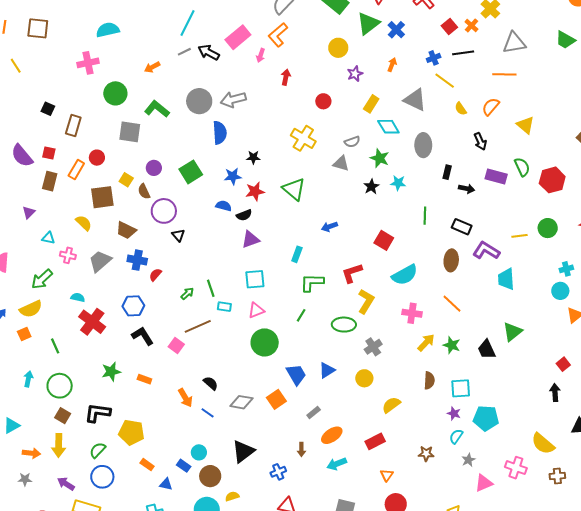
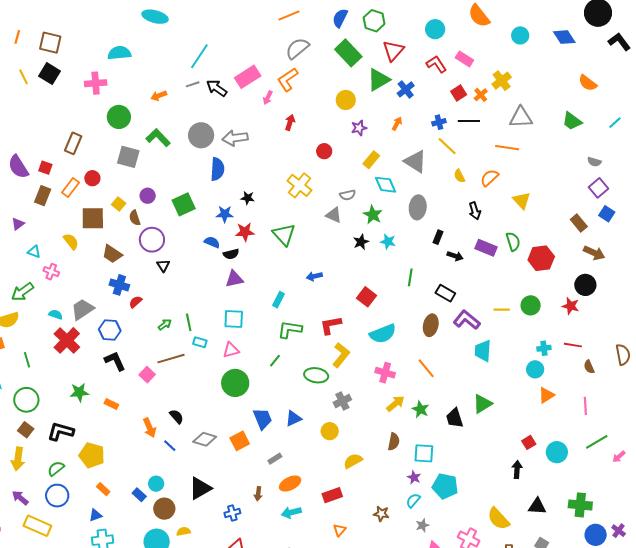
black square: (48, 109) -> (50, 74), moved, size x1.5
gray trapezoid: (100, 261) -> (83, 309), moved
blue triangle: (166, 484) -> (95, 515), moved, turned -40

